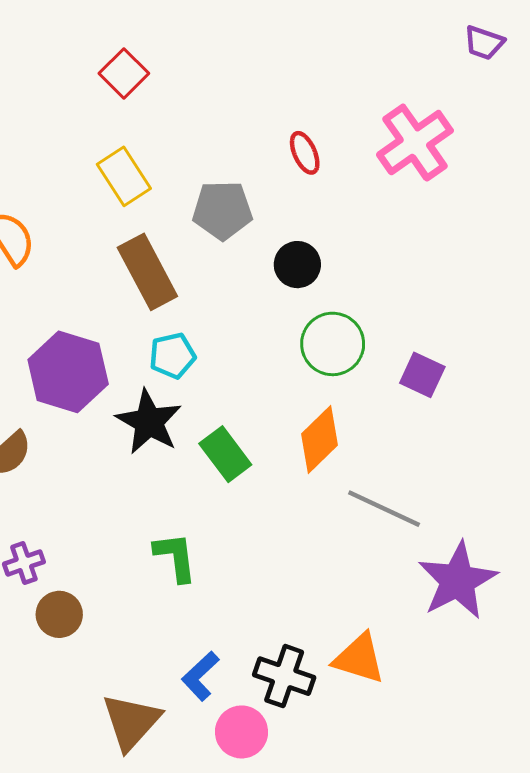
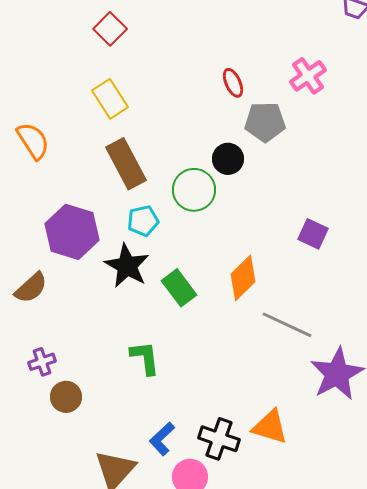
pink cross: (415, 143) -> (308, 76), size x0.7
gray pentagon: (222, 210) -> (265, 122), moved
green circle: (333, 344) -> (194, 190), moved

